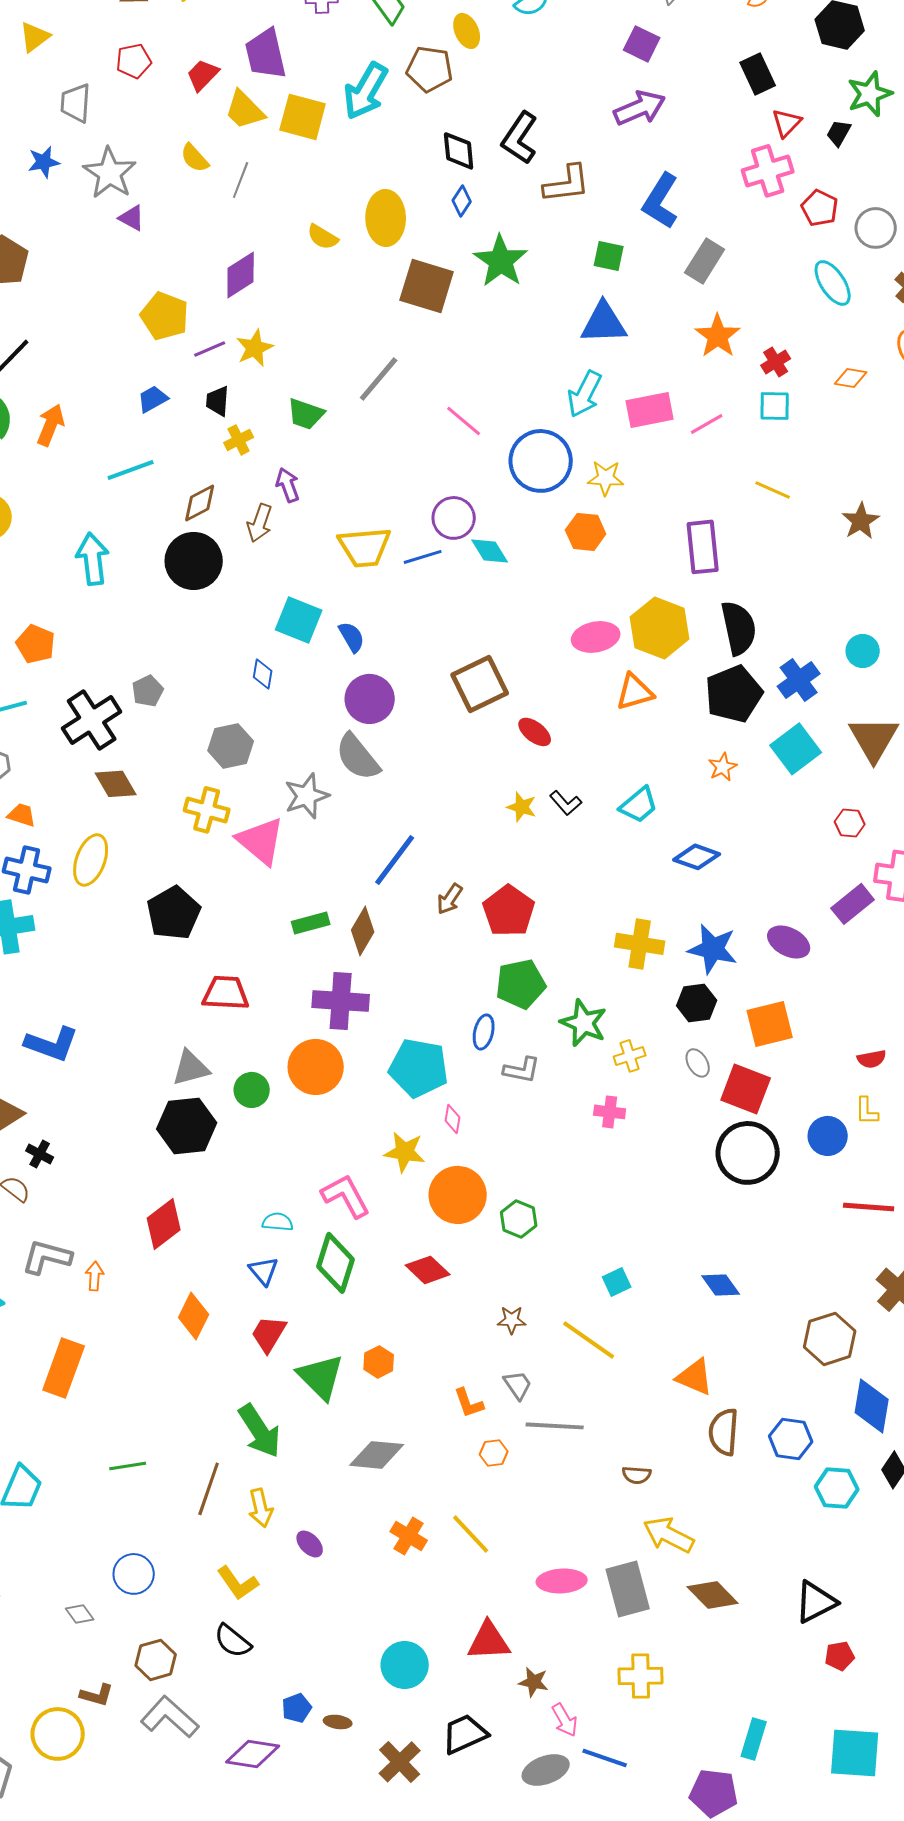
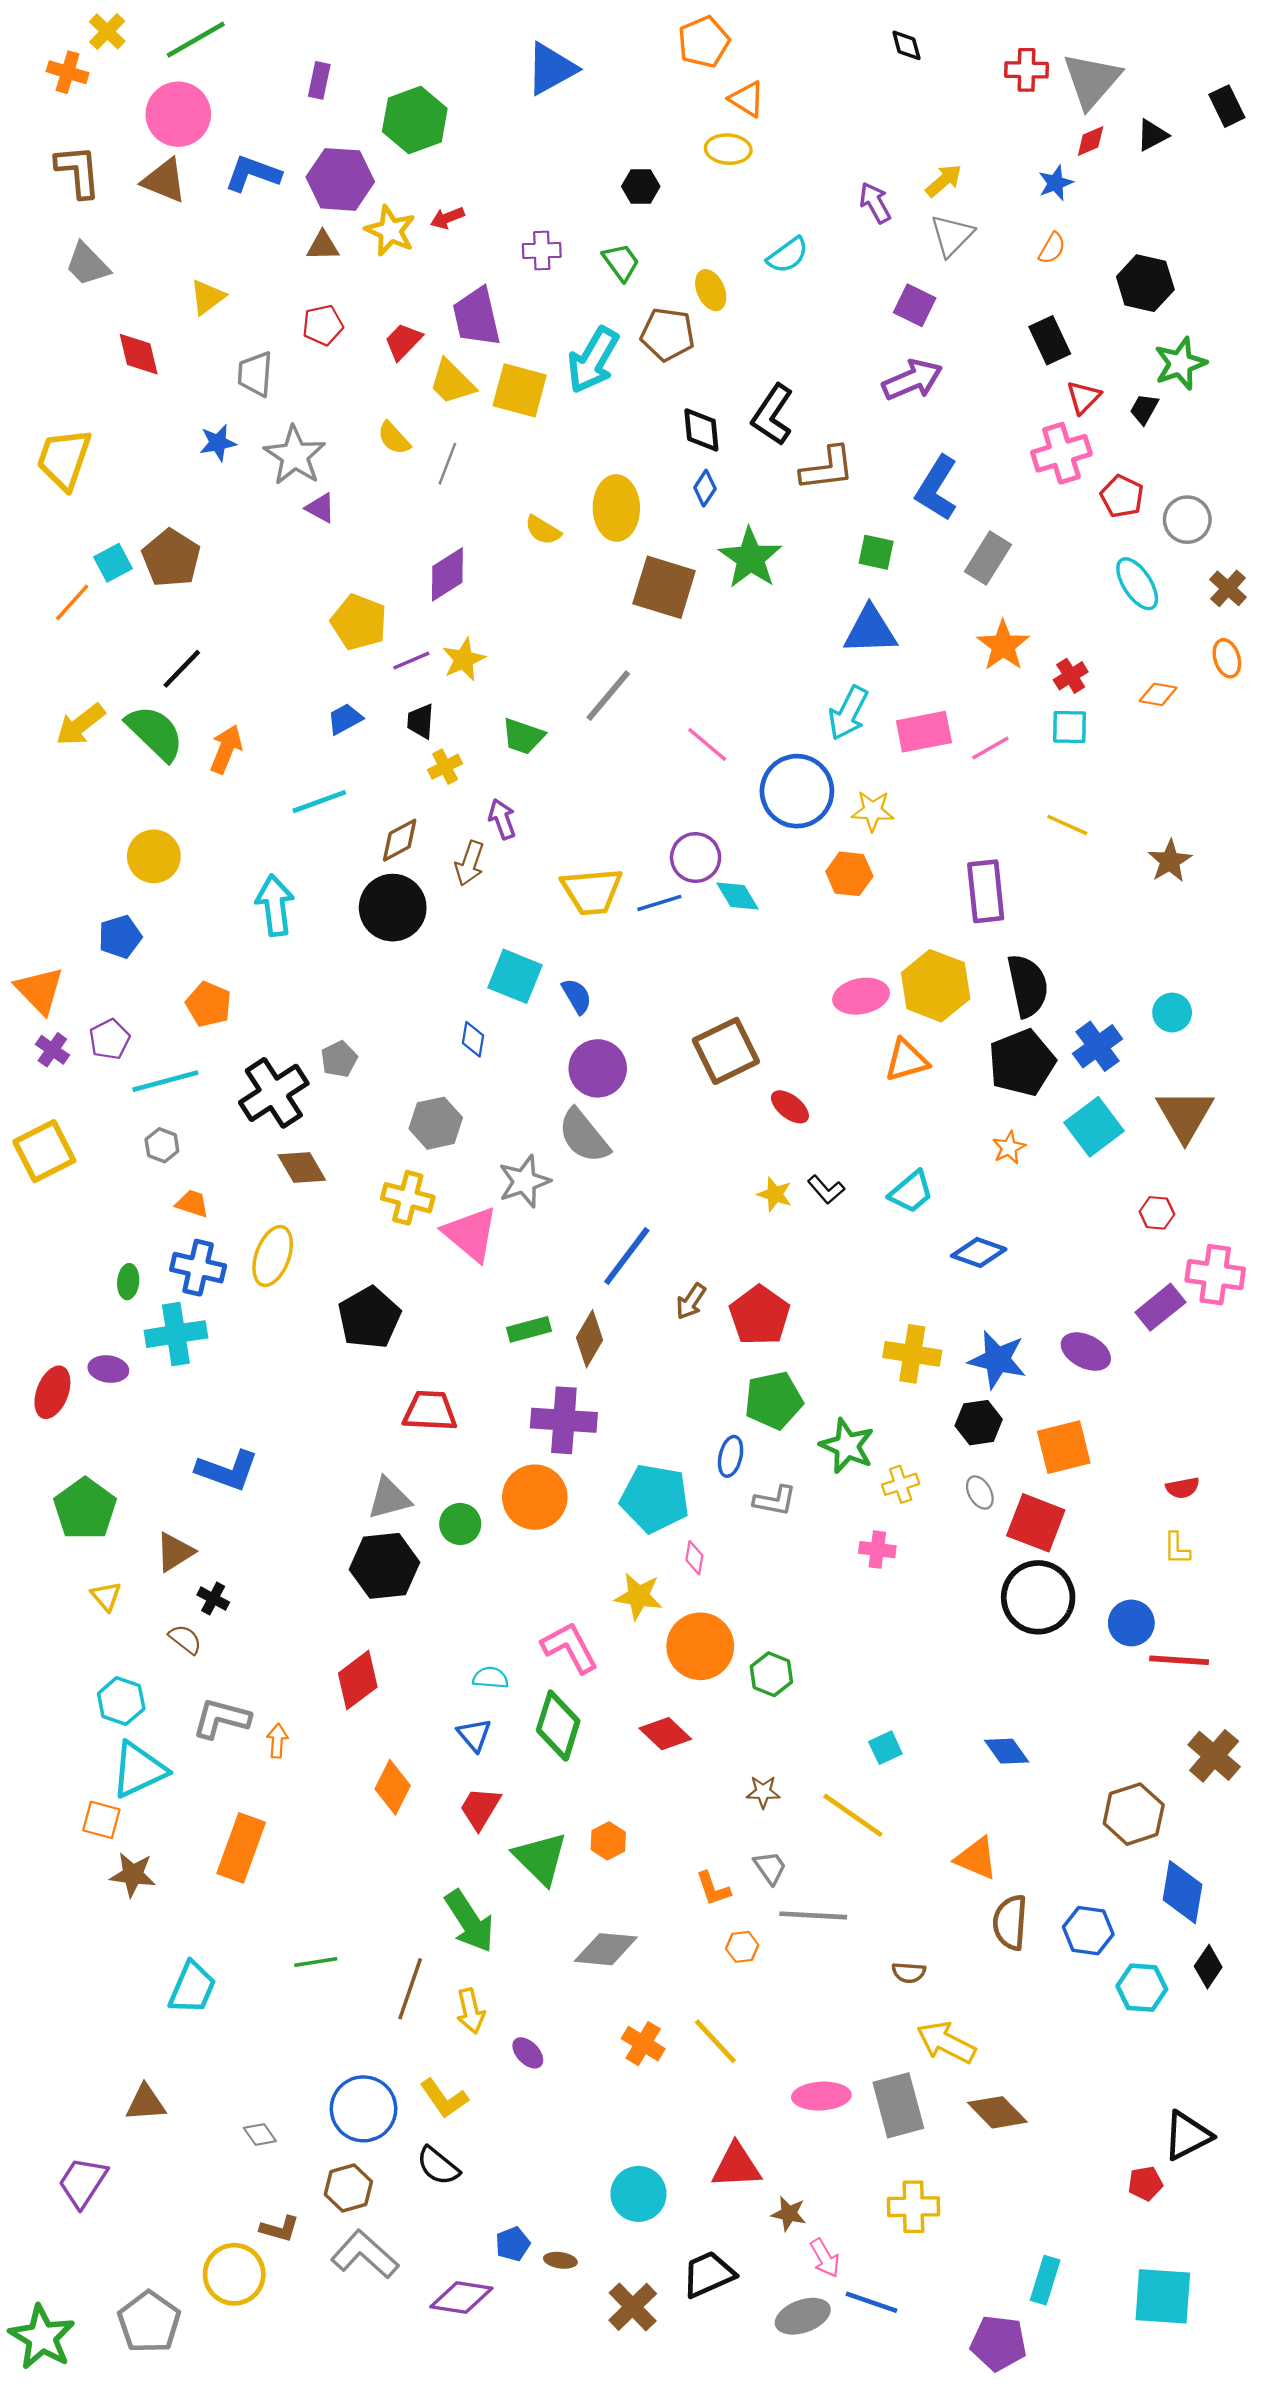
blue circle: (828, 1136) -> (1131, 1623), moved
blue circle: (134, 1574) -> (364, 2109), moved, size x1.4
black triangle: (816, 1602) -> (1187, 2136), moved

